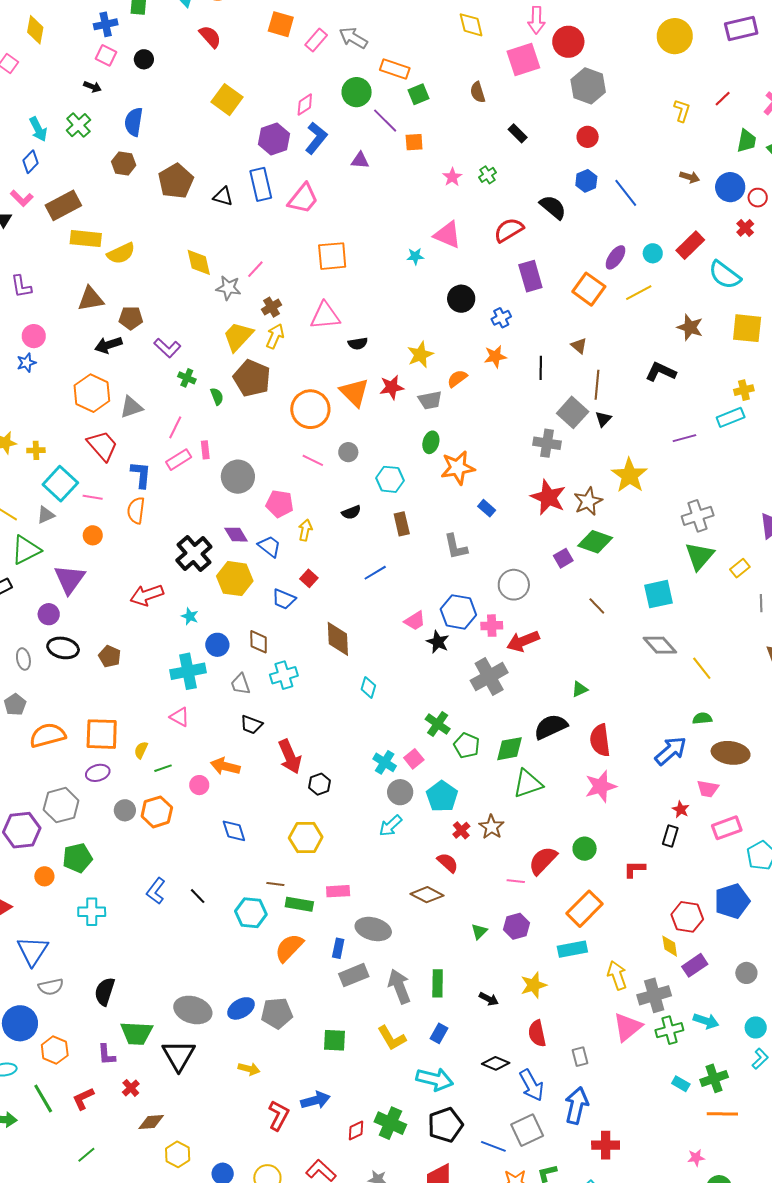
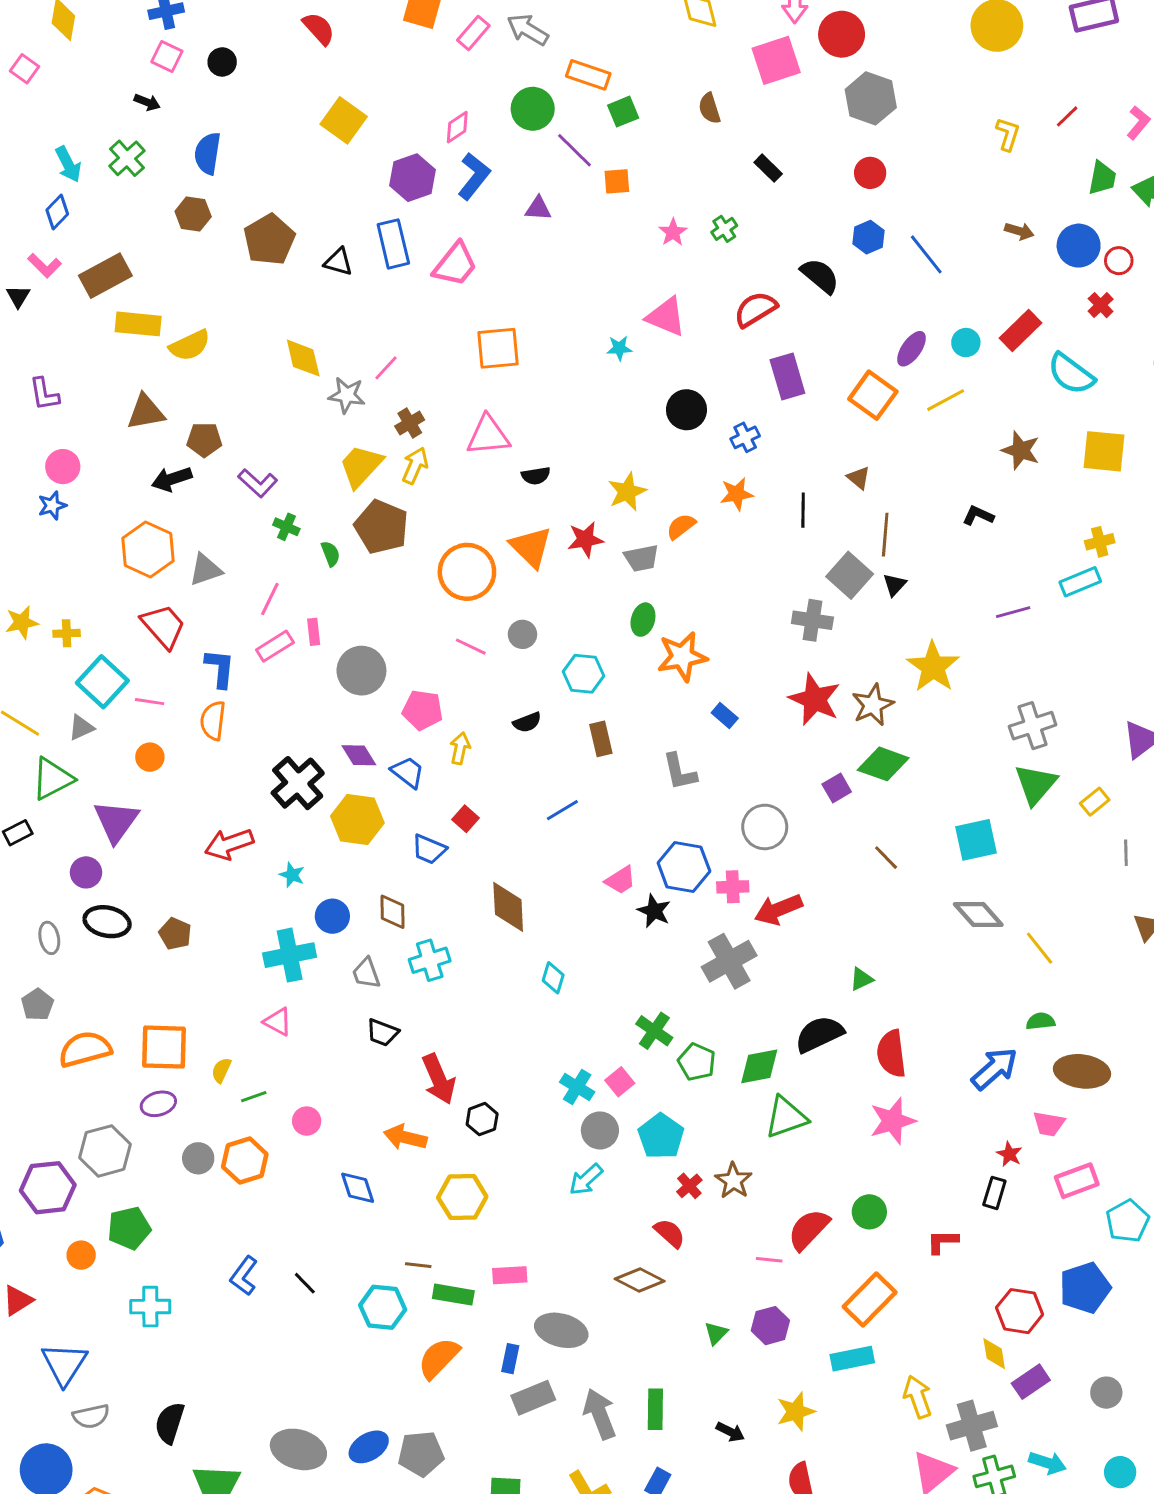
black L-shape: (661, 372) -> (978, 516), size x0.7
orange arrow: (225, 766) -> (405, 1137), moved

